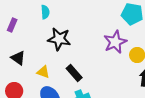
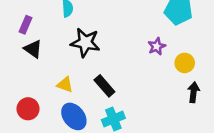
purple star: (115, 42) -> (157, 46), size x0.6
black triangle: (18, 58) -> (33, 49), moved

